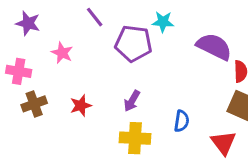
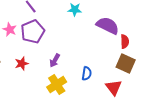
purple pentagon: (133, 43) -> (33, 32), moved, turned -30
yellow cross: (135, 138) -> (57, 84), turned -36

